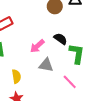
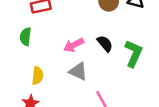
green L-shape: (77, 54) -> (134, 53), moved

